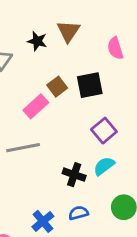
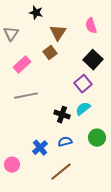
brown triangle: (68, 31) -> (58, 33), moved
black star: (37, 41) -> (36, 13), moved
black square: (90, 85) -> (93, 60), moved, turned -36
pink rectangle: (36, 106) -> (22, 65), moved

